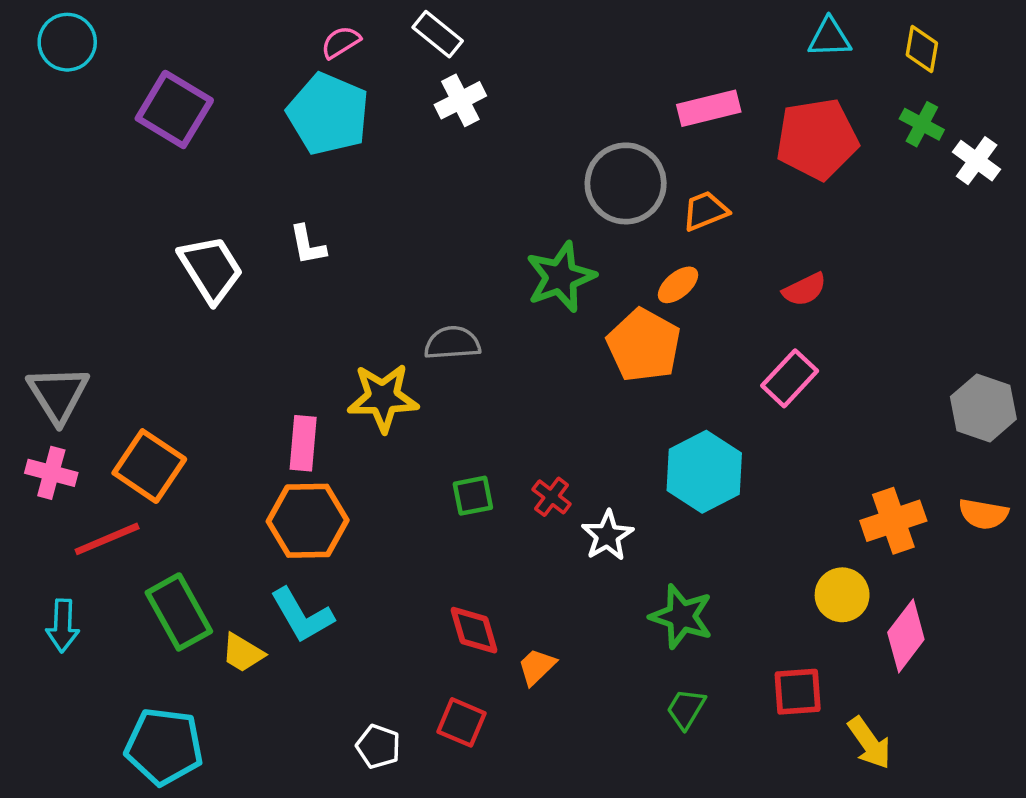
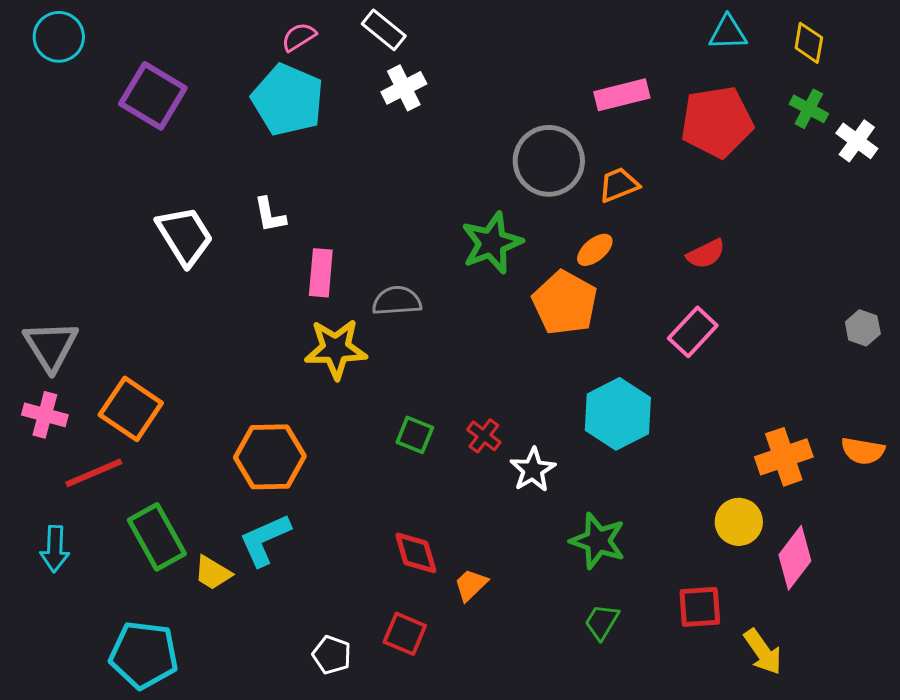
gray hexagon: (983, 408) -> (863, 328), moved, size x0.6
pink rectangle: (303, 443) -> (321, 273), moved
green square: (473, 496) -> (415, 435), turned 33
cyan L-shape: (302, 615) -> (265, 540), turned 96

